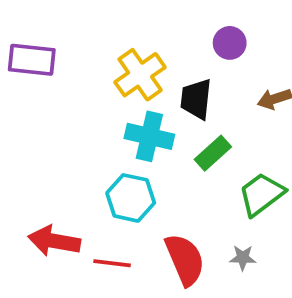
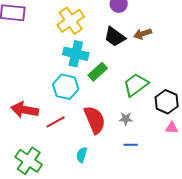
black trapezoid: (196, 99) -> (115, 37), moved, turned -60
green rectangle: (213, 153) -> (98, 72), moved
red line: (112, 263) -> (56, 122), turned -36

